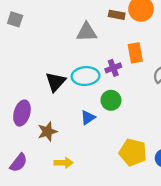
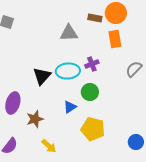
orange rectangle: (135, 53) -> (115, 39), moved
yellow pentagon: (133, 152) -> (93, 129), moved
yellow arrow: (64, 163) -> (49, 146), turned 42

